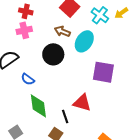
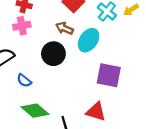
red triangle: (82, 103) -> (96, 112), moved
green diamond: (38, 106) -> (35, 111), turned -45

